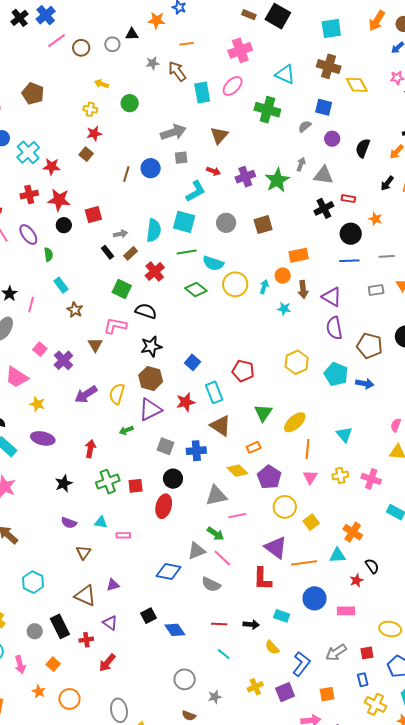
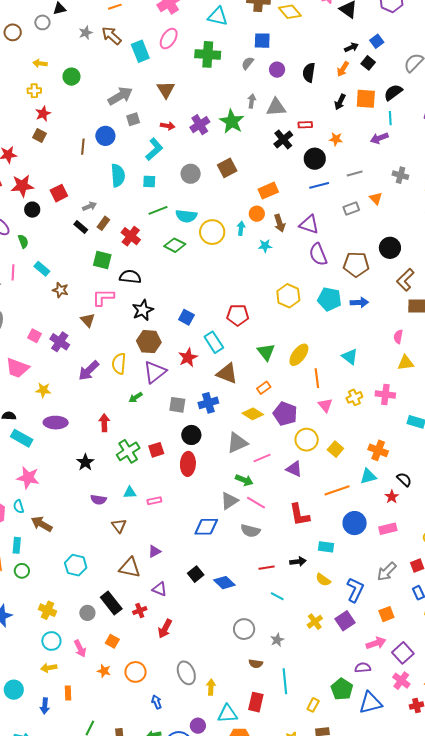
cyan square: (184, 222) -> (149, 181), size x0.6
cyan semicircle: (154, 230) -> (118, 175), moved
pink line: (31, 305) -> (13, 272), moved
purple triangle: (276, 548) -> (294, 469), moved, size x0.7

